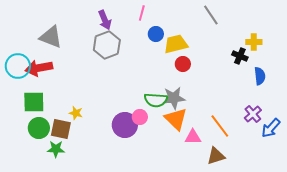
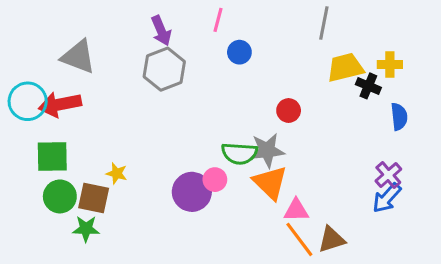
gray line: (211, 15) -> (324, 23), turned 45
yellow trapezoid: (176, 44) -> (345, 68), moved
red circle: (183, 64) -> (289, 111), moved
orange line: (220, 126) -> (299, 239), moved
blue arrow: (271, 128) -> (387, 198), moved

